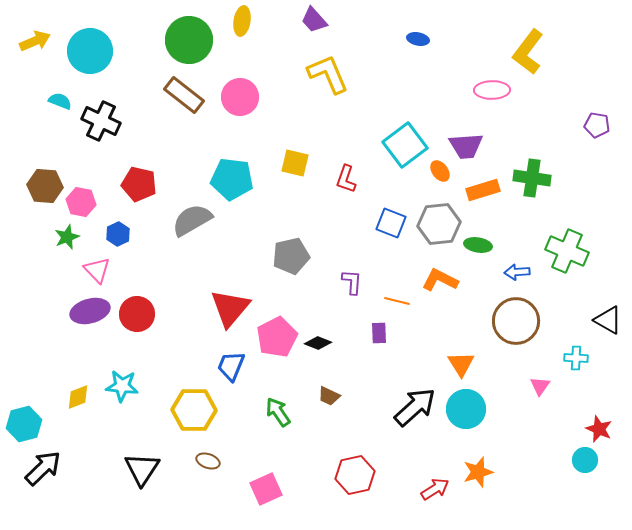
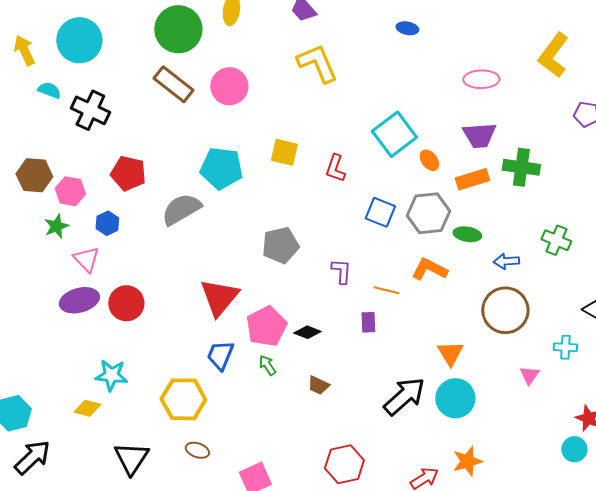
yellow arrow: (35, 41) -> (24, 50), moved, turned -92
yellow L-shape: (528, 52) -> (553, 55), moved
purple trapezoid: (466, 146) -> (479, 135), moved
green cross: (567, 251) -> (556, 240), size x0.7
yellow diamond: (78, 397) -> (87, 408), moved, turned 36
green arrow: (278, 412) -> (267, 365), moved, size x0.7

